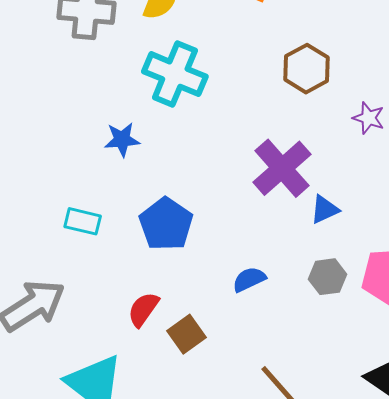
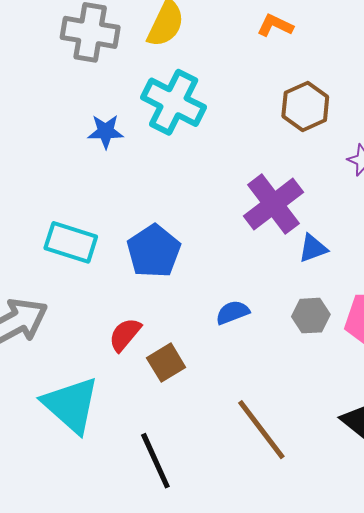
blue star: (122, 140) -> (106, 131), moved
cyan rectangle: (83, 221) -> (71, 242), size x1.4

